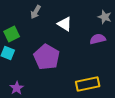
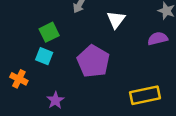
white triangle: (65, 24) -> (116, 20), turned 35

